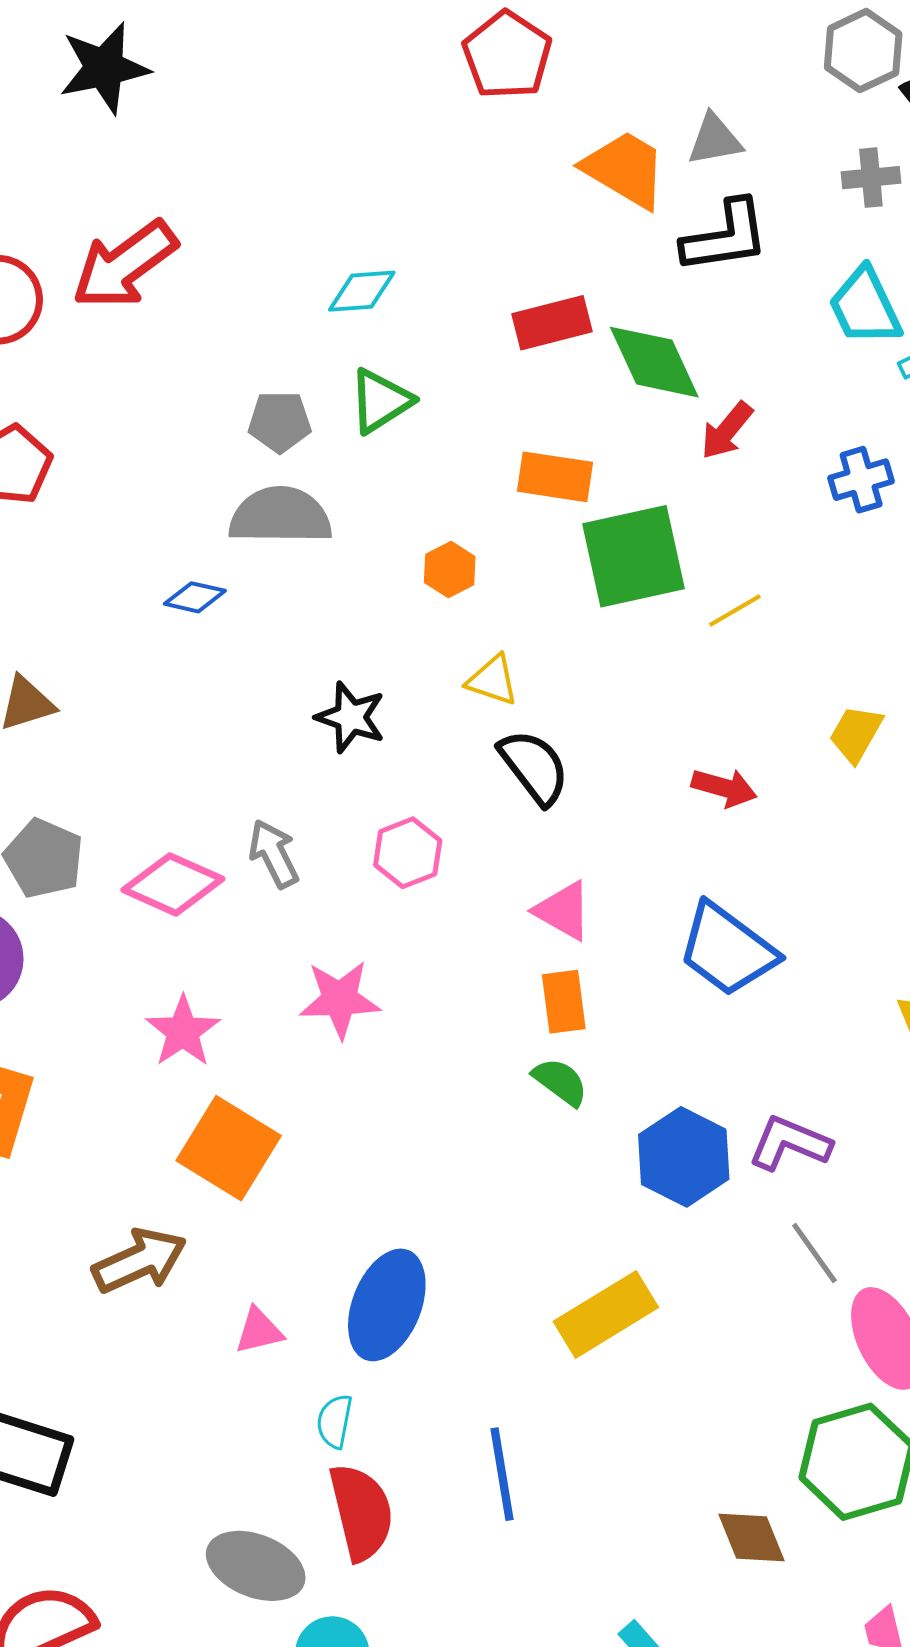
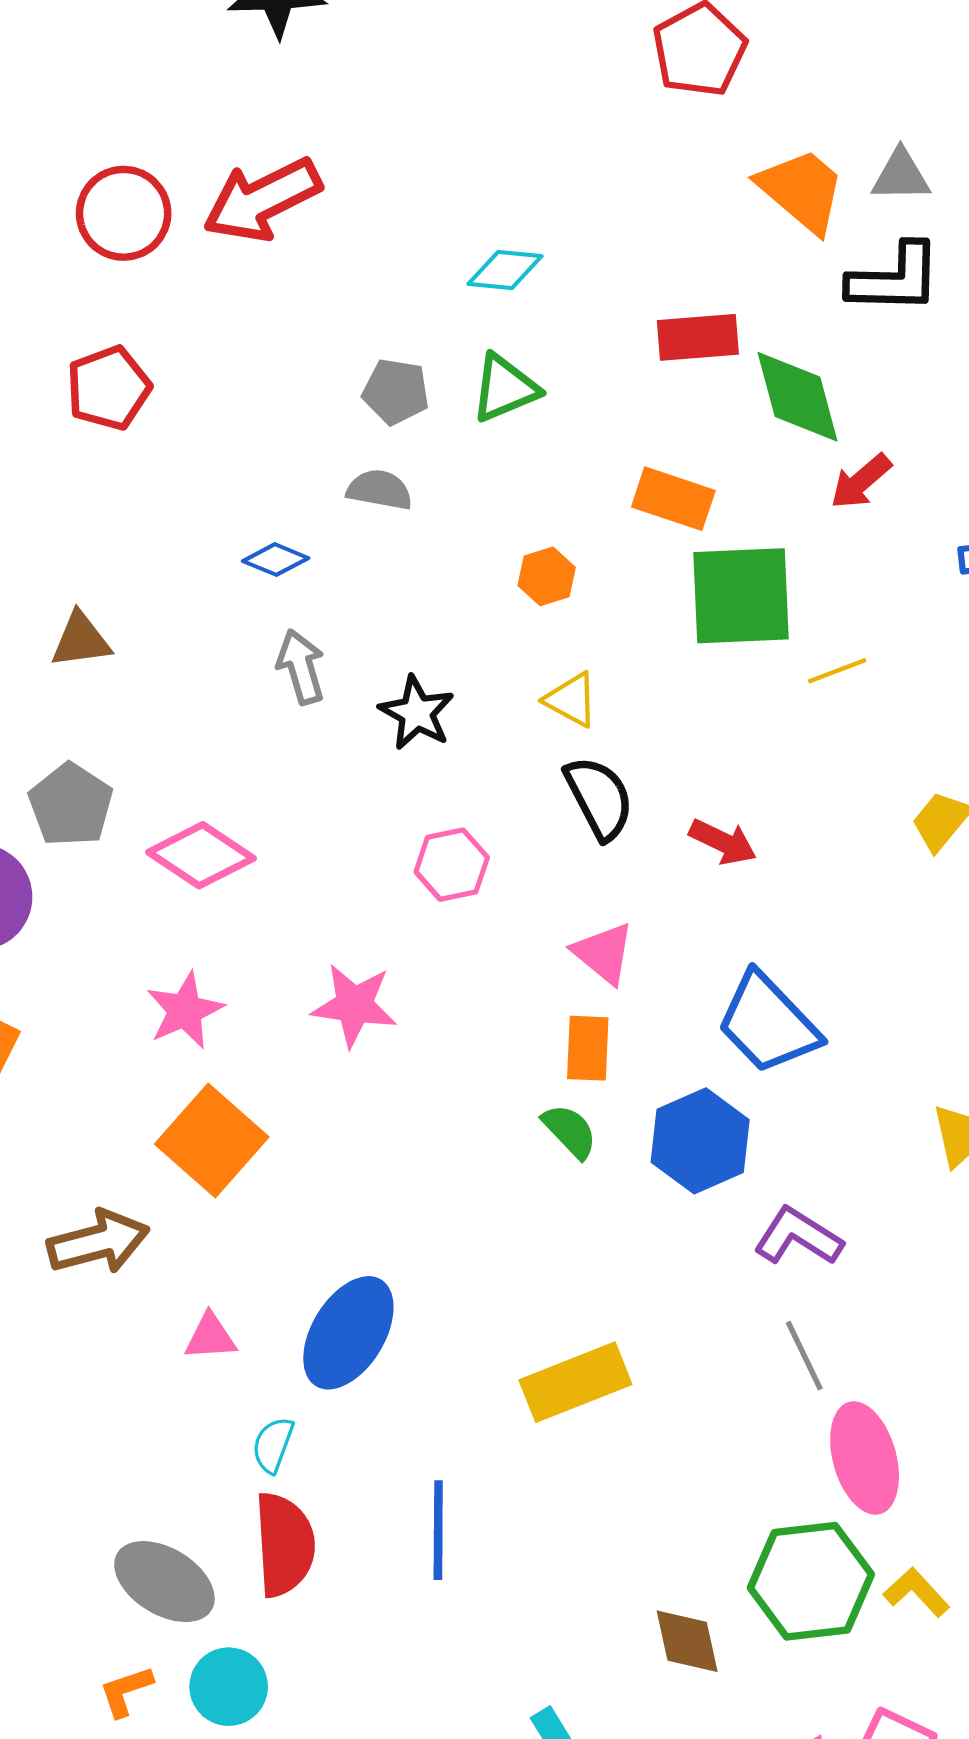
gray semicircle: (280, 516) -> (380, 490), size x0.6
red arrow: (724, 788) -> (723, 842), moved
gray arrow: (274, 854) -> (301, 667), moved
blue hexagon: (684, 1157) -> (700, 1141), moved

